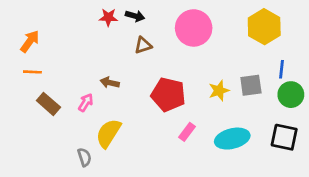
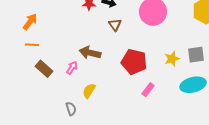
brown triangle: (143, 45) -> (115, 25), turned -48
brown arrow: (110, 83) -> (90, 53), size x1.5
yellow semicircle: (108, 133) -> (89, 91), size x0.7
cyan ellipse: (232, 139) -> (193, 85), moved

